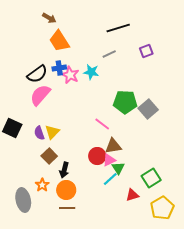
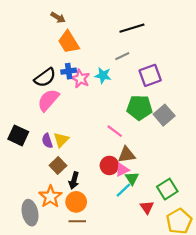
purple square: (146, 51) -> (150, 75), moved, size x1.5
orange star: (42, 185) -> (50, 197), size x1.5
red triangle: (132, 195) -> (147, 207), turned -48

